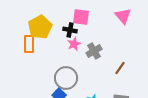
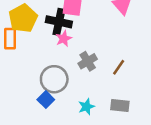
black cross: (70, 30) -> (59, 22), size x1.5
gray cross: (94, 51) -> (88, 61), moved

